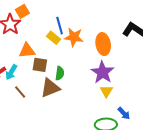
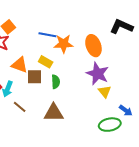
blue line: (60, 26) -> (47, 35), turned -54
yellow rectangle: (54, 38) -> (46, 62), moved
orange triangle: (27, 51) -> (20, 65), turned 36
brown triangle: (50, 88) -> (54, 113), moved, turned 30

